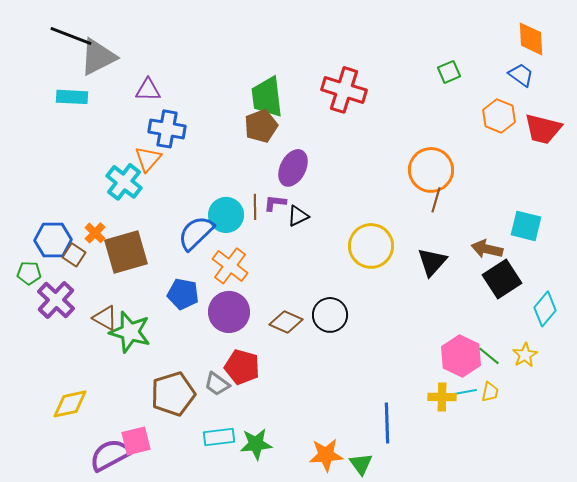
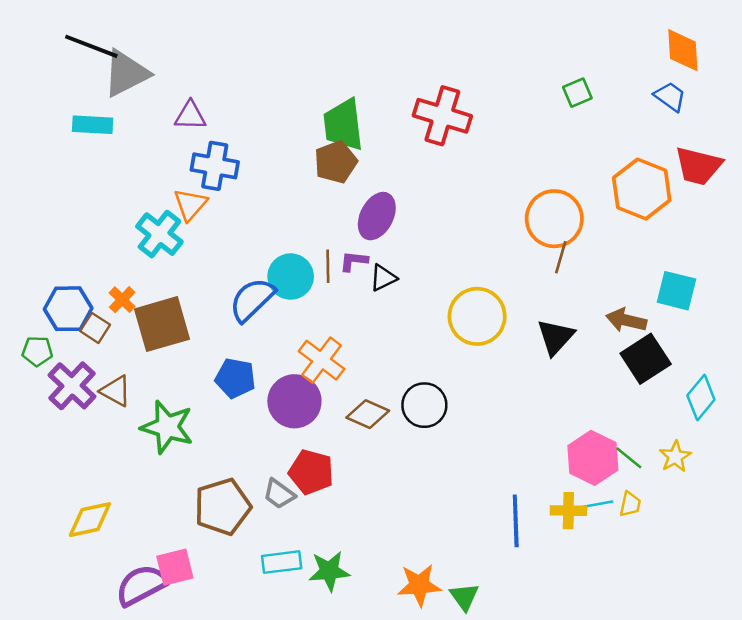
orange hexagon: (499, 116) -> (642, 189), moved, size x1.4
orange cross: (230, 266) -> (321, 360), moved
brown triangle: (105, 318) -> (116, 391), moved
blue line: (387, 423) -> (516, 521), moved

